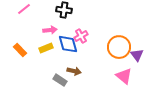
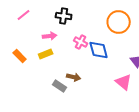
pink cross: (81, 36) -> (81, 42), turned -32
blue diamond: (68, 44) -> (99, 50), moved
orange circle: (119, 47) -> (119, 22), moved

